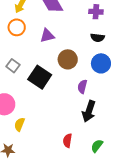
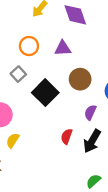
orange circle: (17, 27) -> (29, 46), moved
red semicircle: (67, 141) -> (67, 136), moved

